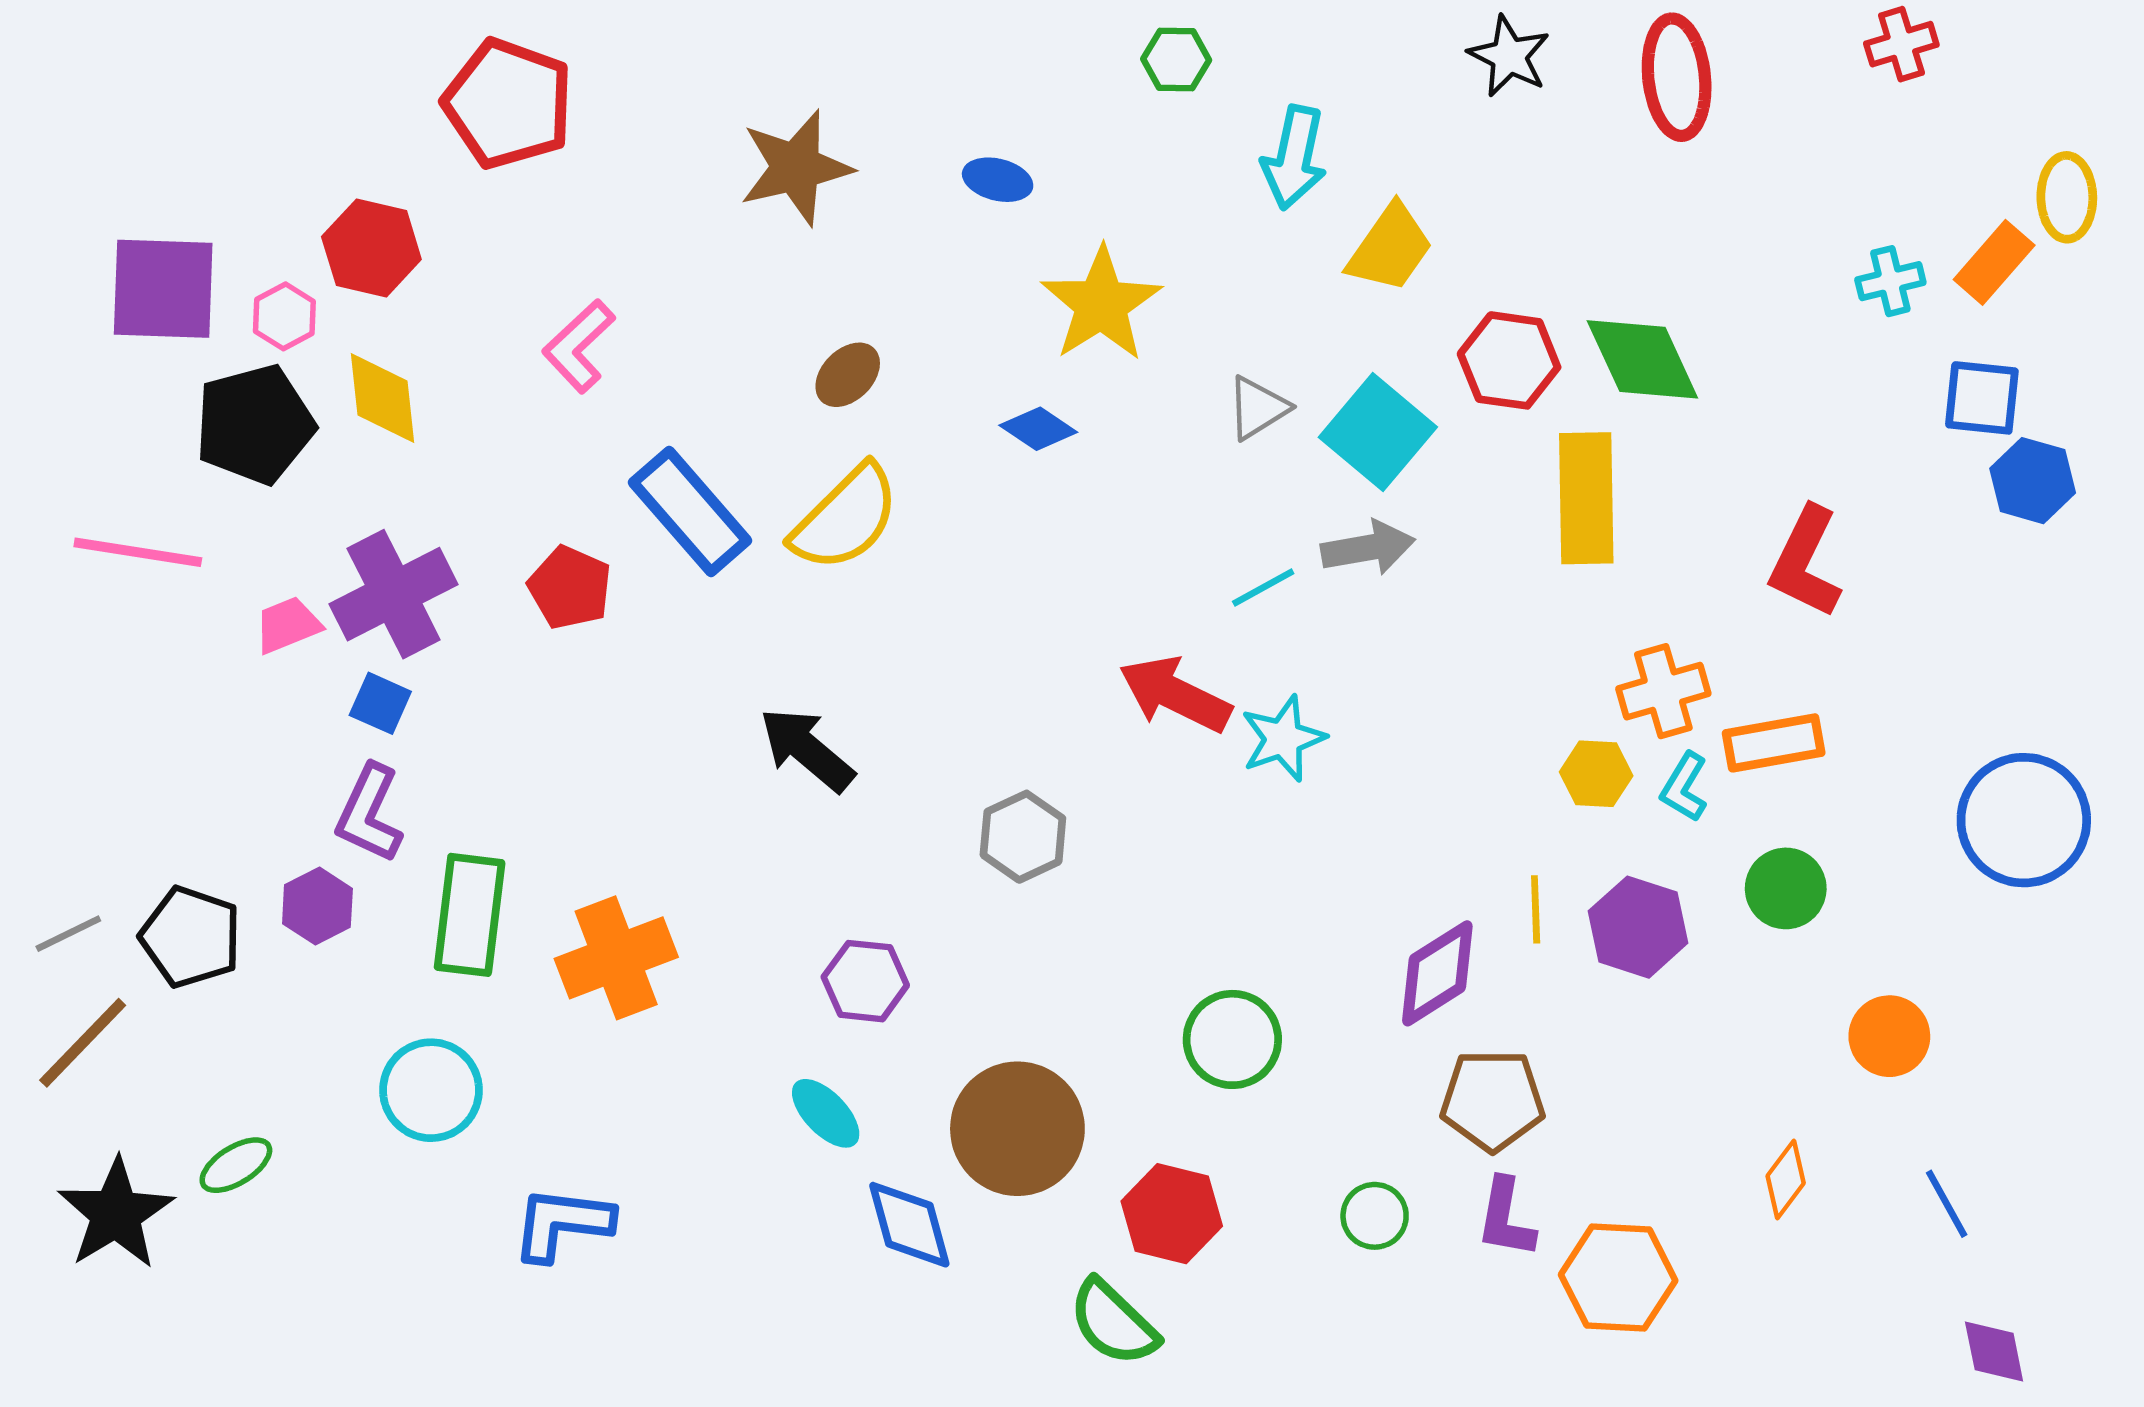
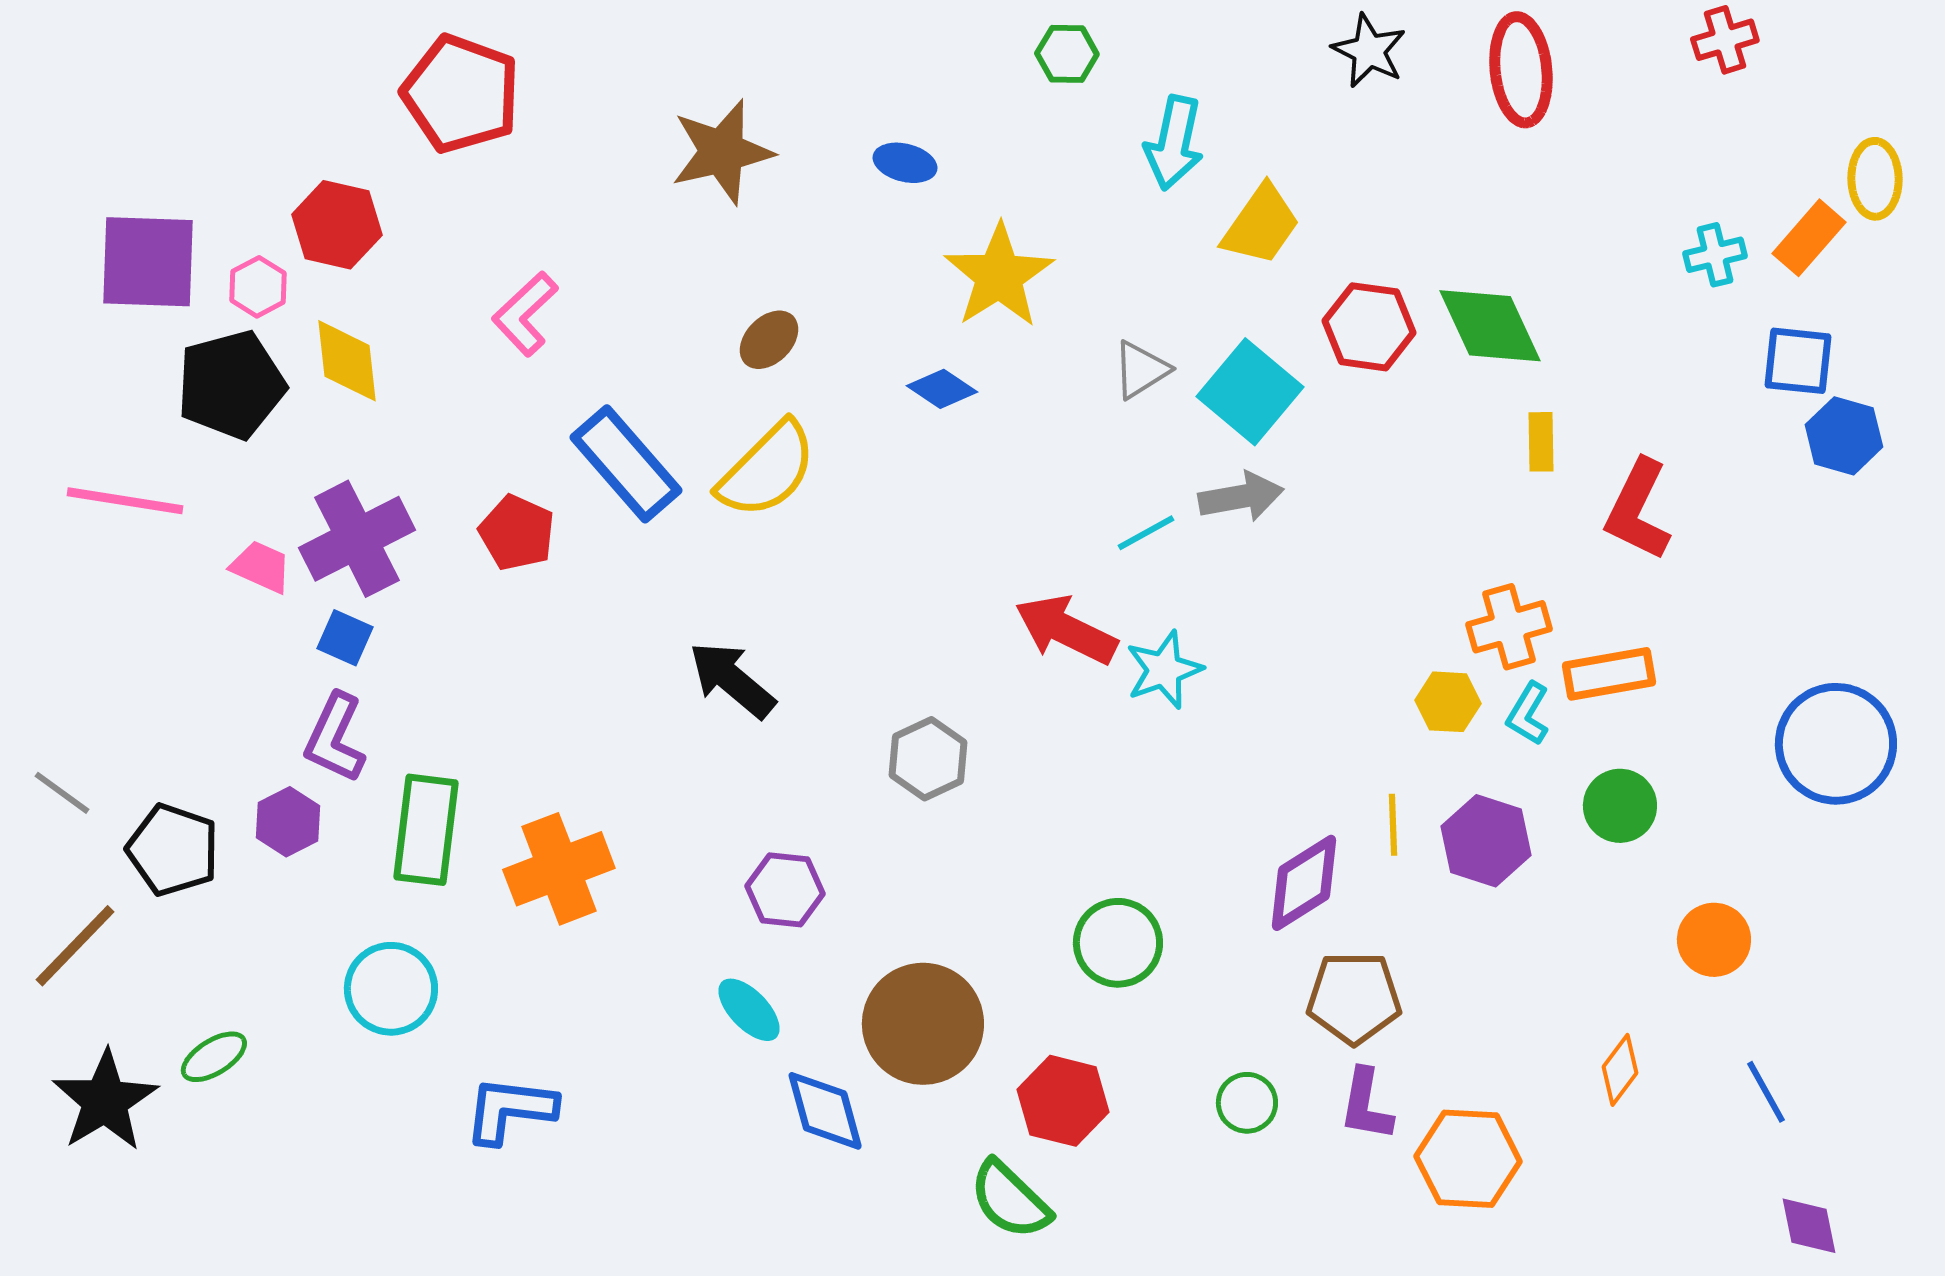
yellow rectangle: (1586, 498) -> (1541, 442), moved, size x0.5
pink trapezoid: (288, 625) -> (261, 567), turned 46
gray line: (68, 934) -> (62, 793), moved, turned 62

